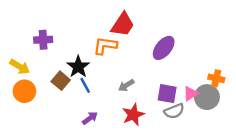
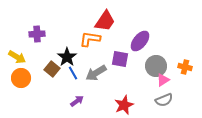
gray arrow: (126, 85) -> (96, 73), moved, size x1.5
purple square: (167, 94) -> (120, 59), moved
gray circle: (207, 97) -> (156, 66), moved
gray semicircle: (174, 111) -> (164, 100), moved
red star: (133, 115) -> (124, 105), moved

